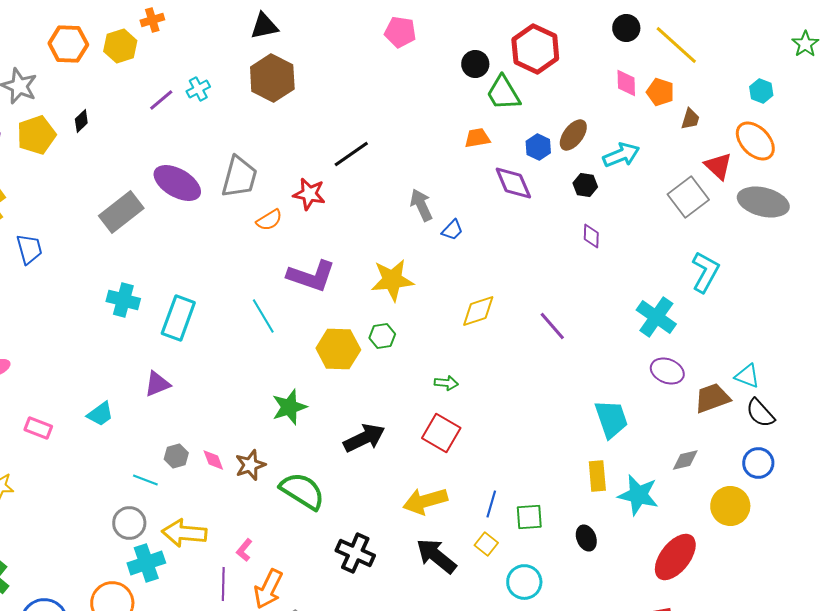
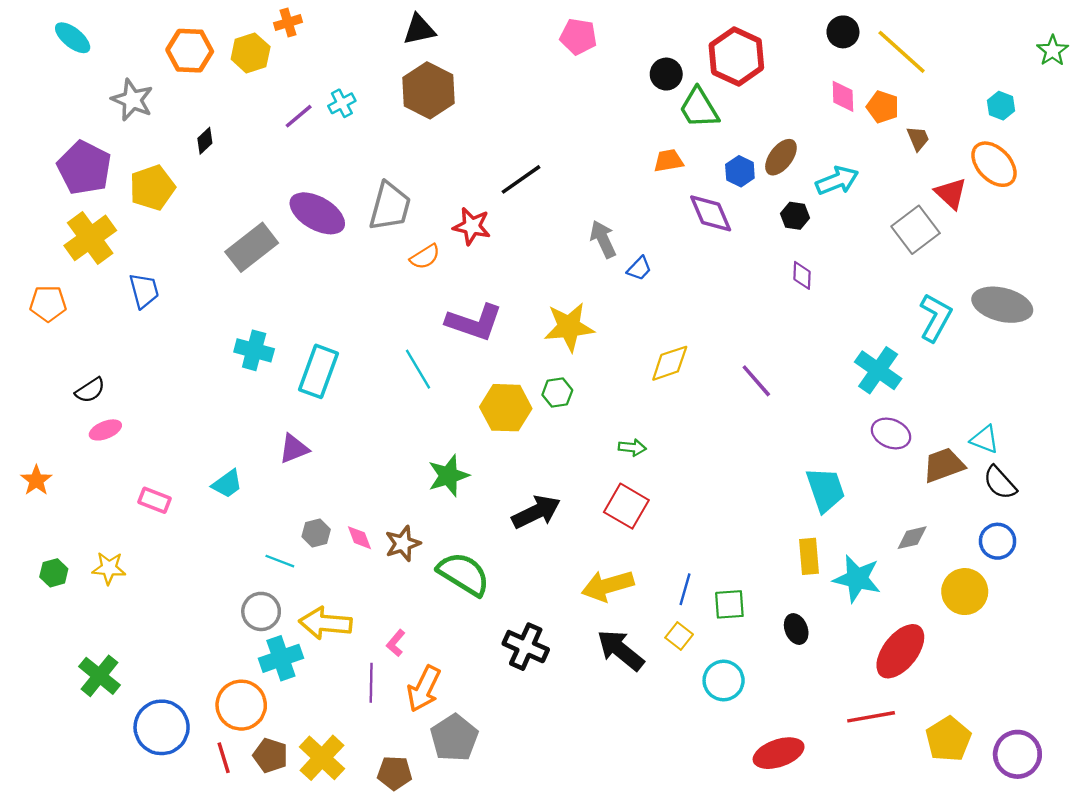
brown trapezoid: (690, 119) -> (918, 138), turned -40
yellow pentagon: (36, 135) -> (152, 188), moved
gray ellipse: (763, 202) -> (1002, 305), moved

